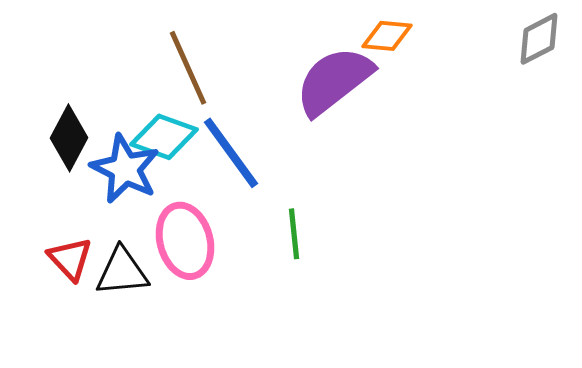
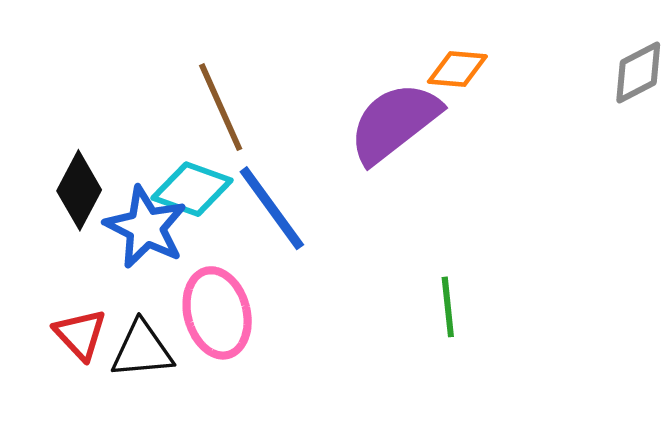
green line: (294, 234) -> (448, 307), moved

